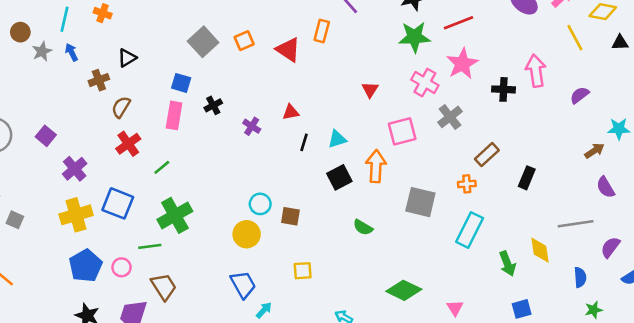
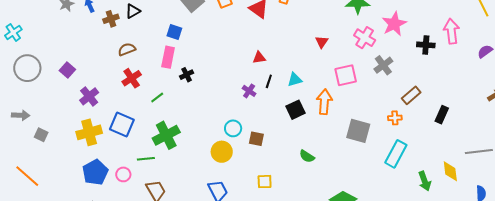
brown cross: (99, 80) -> (111, 19), moved
black cross: (213, 105) -> (187, 75), moved
brown semicircle: (121, 107) -> (127, 49), turned 36
purple cross: (252, 126) -> (249, 91), moved
green semicircle: (363, 227) -> (307, 156), moved

